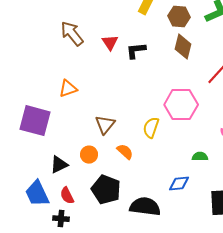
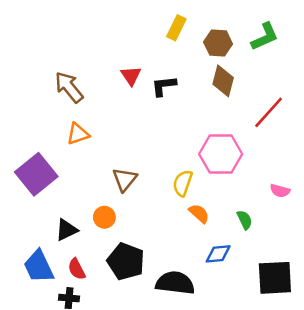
brown arrow: (72, 34) -> (69, 87), moved
purple square: (35, 121) -> (36, 174), turned 36
orange semicircle: (125, 152) -> (199, 213), moved
green semicircle: (200, 157) -> (245, 220), turned 63

